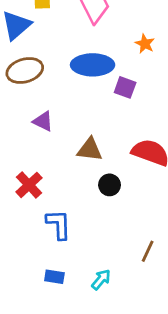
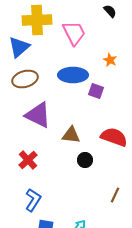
purple triangle: (43, 121) -> (38, 115), size x1.8
blue L-shape: (59, 224) -> (33, 200), moved, turned 35
brown line: (148, 251) -> (115, 195), moved

